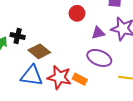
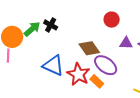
brown diamond: (39, 51) -> (89, 48), moved
purple ellipse: (99, 58) -> (106, 65), moved

